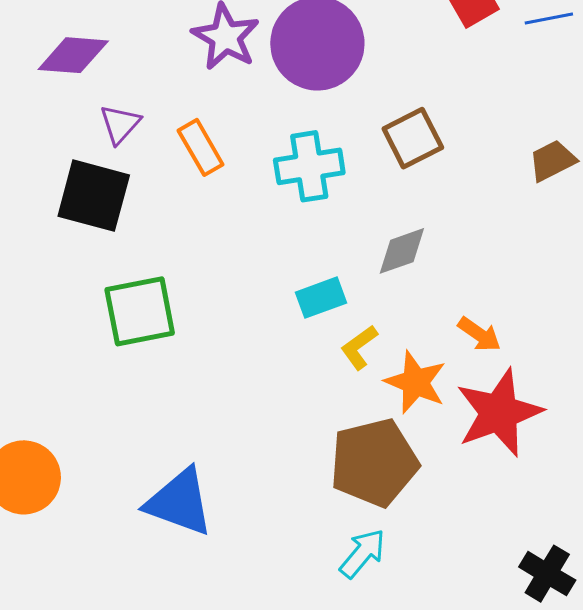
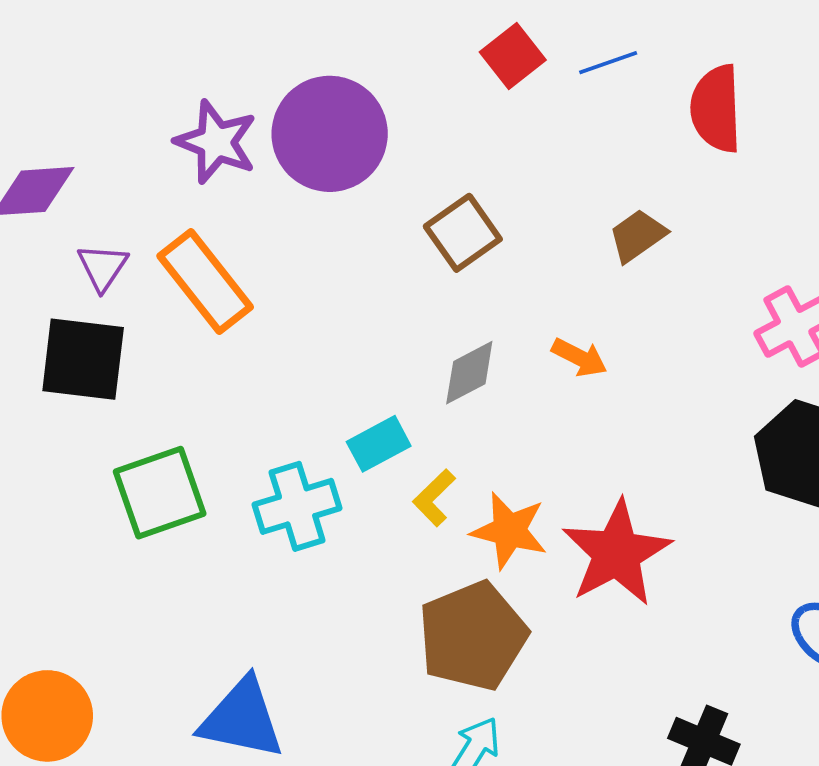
orange rectangle: (201, 147) -> (205, 282), size x1.5
cyan cross: (309, 166) -> (297, 506), moved
orange arrow: (479, 334) -> (579, 357), moved

